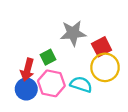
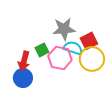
pink hexagon: (51, 83) -> (60, 58), moved
cyan semicircle: (81, 84) -> (73, 48), moved

